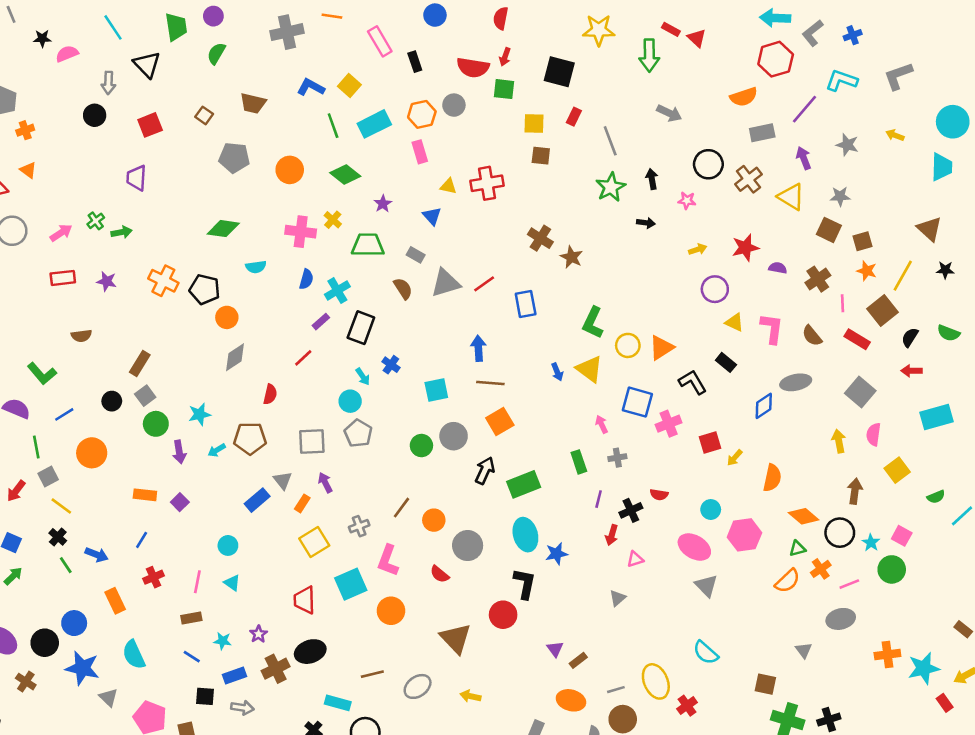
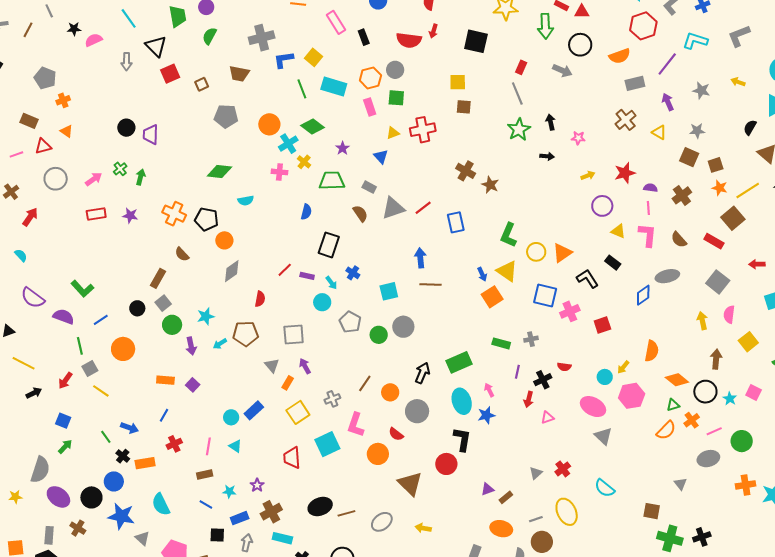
gray cross: (287, 32) -> (262, 38), moved
red triangle: (697, 38) -> (582, 12), turned -42
blue L-shape: (311, 87) -> (284, 60), turned -35
green square: (504, 89) -> (396, 98), moved
black circle: (95, 115) -> (126, 128), moved
brown square: (204, 115) -> (202, 84), turned 32
red rectangle: (574, 117) -> (521, 67), moved
cyan rectangle: (374, 124) -> (334, 87), turned 45
red square: (150, 125) -> (170, 74), moved
black circle: (708, 164) -> (580, 45), moved
yellow triangle: (448, 186) -> (393, 133), turned -32
yellow triangle: (791, 197) -> (659, 132), size x0.7
green arrow: (122, 232) -> (141, 177), turned -63
pink cross: (301, 232) -> (279, 172), size x0.7
yellow line: (903, 276) -> (748, 191), turned 30
blue semicircle: (306, 279) -> (306, 212), moved
cyan cross: (337, 291) -> (288, 144), moved
pink line: (843, 303) -> (648, 208), moved
purple rectangle: (321, 322) -> (307, 276), moved, turned 56
brown semicircle: (81, 336) -> (182, 254), moved, turned 56
black semicircle: (910, 337) -> (750, 127), moved
orange square: (500, 422) -> (492, 297), moved
pink arrow: (602, 424) -> (489, 390), moved
gray pentagon: (358, 433) -> (350, 322), moved
yellow arrow: (735, 458) -> (623, 367), moved
green rectangle: (579, 462) -> (501, 343), turned -54
black arrow: (485, 471) -> (422, 373), moved
blue rectangle: (257, 500) -> (254, 410), moved
black cross: (58, 537) -> (123, 456), moved
green circle: (892, 569) -> (742, 441), moved
gray triangle: (618, 598) -> (536, 473), moved
orange rectangle: (115, 601) -> (145, 463), turned -72
orange circle: (391, 611) -> (378, 454), moved
purple triangle: (555, 649) -> (488, 489), turned 48
black ellipse: (310, 652) -> (320, 507), moved
cyan rectangle: (338, 703) -> (282, 538), moved
red cross: (687, 706) -> (563, 469), moved
gray arrow: (243, 708) -> (247, 543), turned -84

